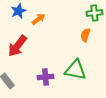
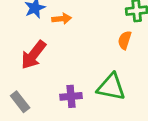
orange arrow: (38, 19) -> (62, 19), turned 32

